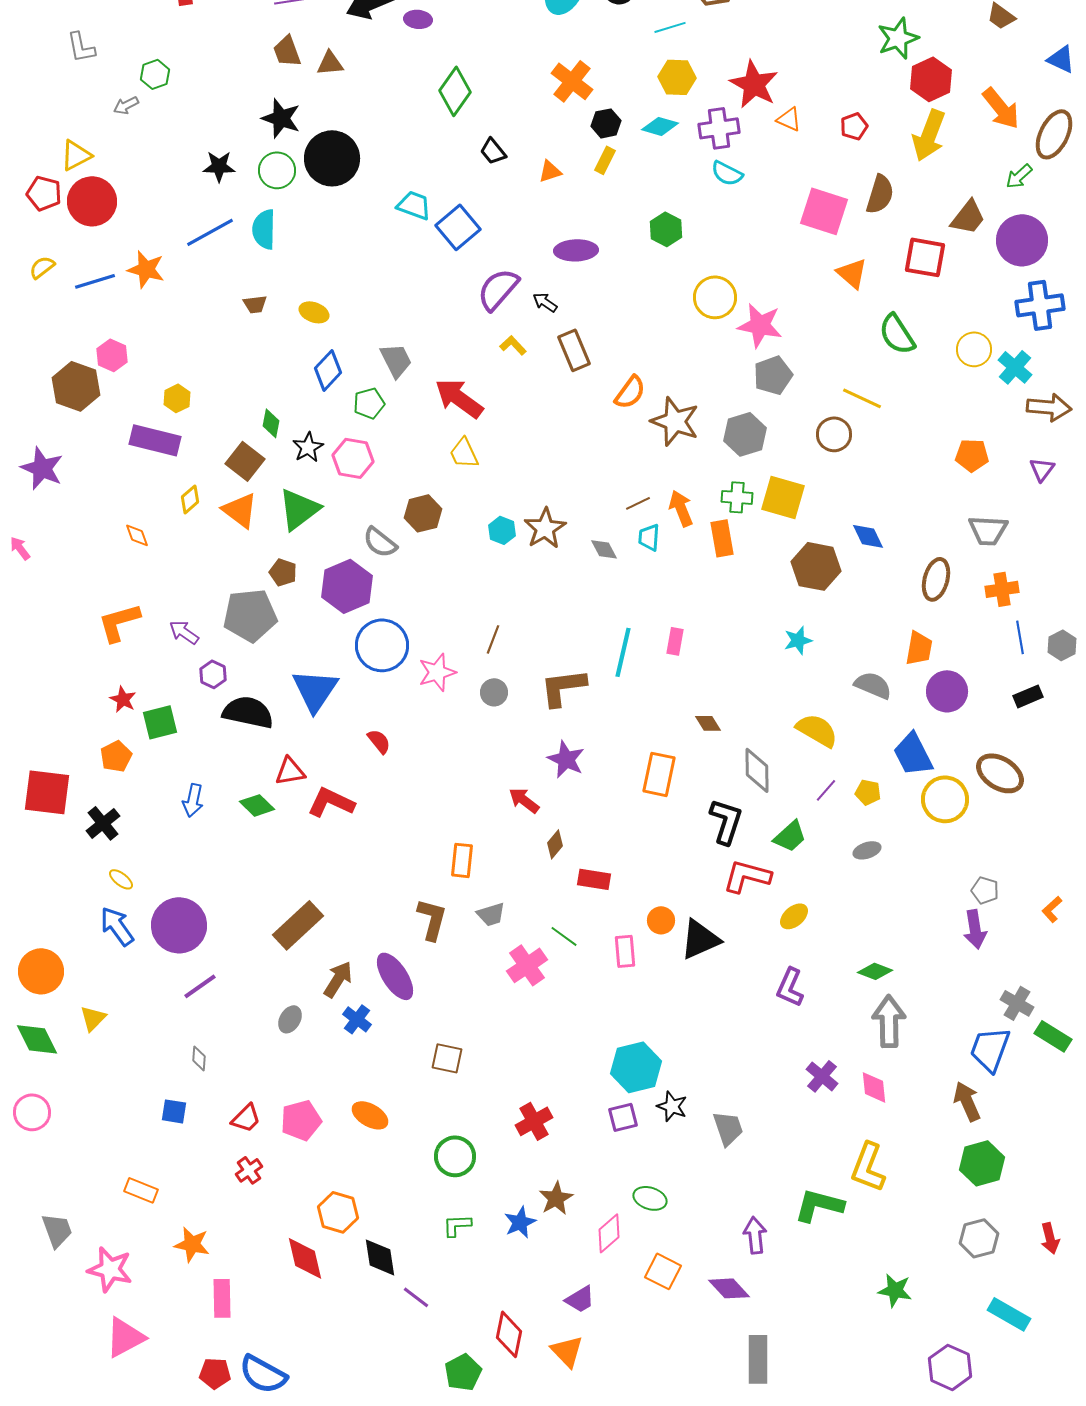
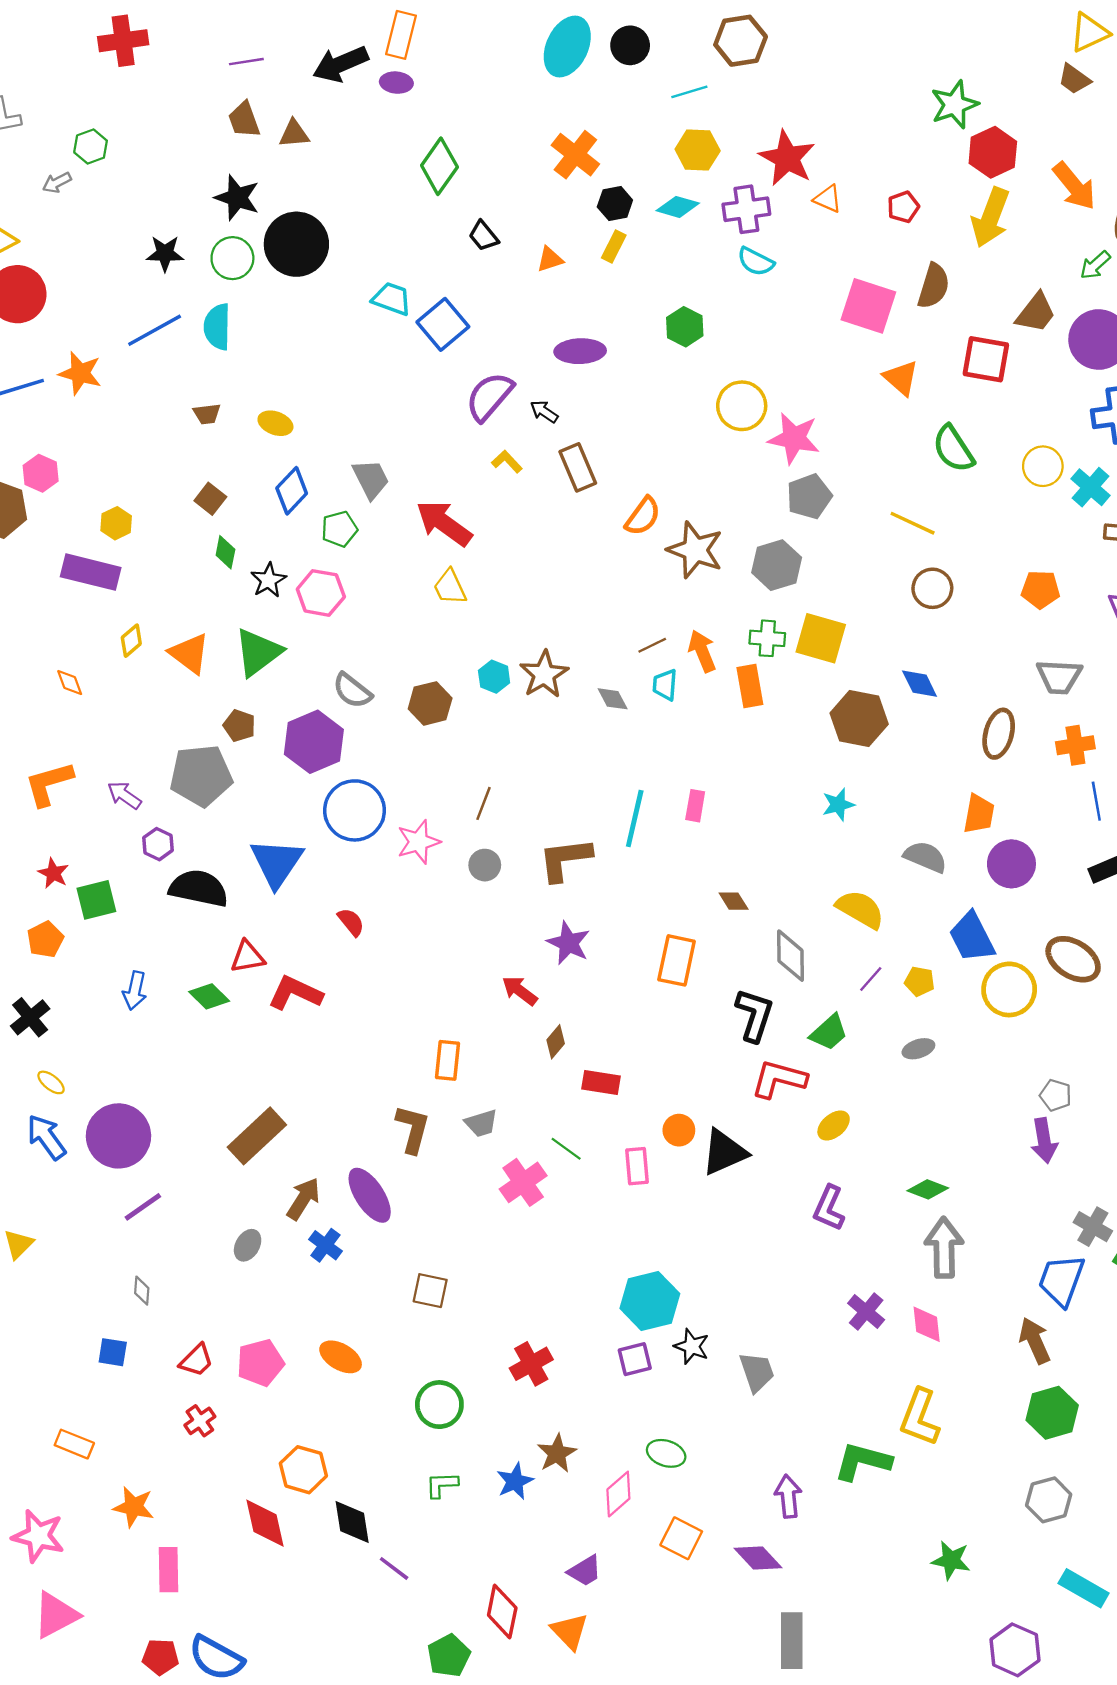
brown circle: (834, 434) -> (932, 588), moved
brown square: (245, 461) -> (210, 499), moved, size x0.7
brown hexagon: (423, 513) -> (430, 703), moved

